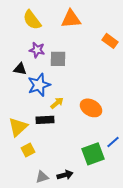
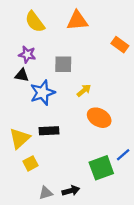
purple star: (37, 50) -> (27, 54), moved
yellow arrow: (57, 103) -> (84, 90), moved

